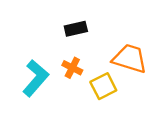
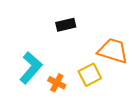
orange cross: (72, 68) -> (57, 83), moved

